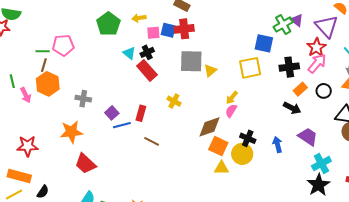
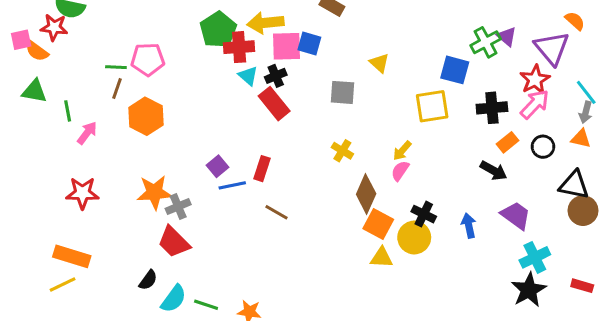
yellow arrow: (139, 18) -> (265, 23), size x1.6
red cross: (184, 29) -> (239, 47), moved
pink square: (153, 33) -> (287, 46), size x1.5
gray square: (191, 61) -> (342, 92), size x0.7
yellow triangle: (210, 71) -> (379, 63), moved, turned -40
orange hexagon: (48, 84) -> (146, 116), moved
pink arrow: (26, 95) -> (87, 133), turned -119
gray cross: (83, 99) -> (178, 207), moved, turned -35
yellow cross: (174, 101) -> (342, 151), moved
brown diamond: (209, 127) -> (366, 194), turned -50
red star: (27, 146) -> (82, 193), moved
black semicircle: (43, 192) -> (148, 280), moved

